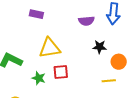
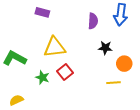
purple semicircle: (86, 21) -> (93, 21), turned -84
red square: (61, 72) -> (65, 72), turned -35

